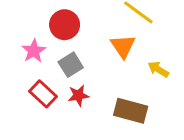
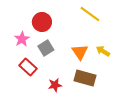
orange triangle: (123, 46) -> (80, 52), moved
red star: (78, 95) -> (55, 85), moved

